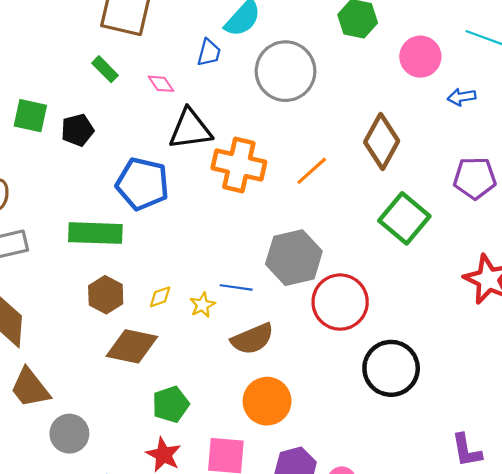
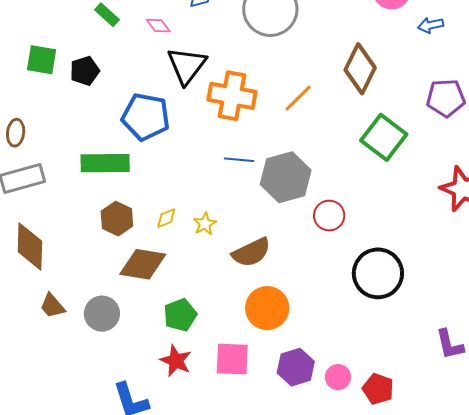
black triangle: (190, 129) -> (187, 65), turned -42
blue line: (236, 287) -> (239, 160), moved
red circle: (340, 302) -> (329, 216), size x0.6
brown trapezoid: (30, 388) -> (52, 306), size x0.7
gray circle: (69, 434) -> (102, 314), moved

